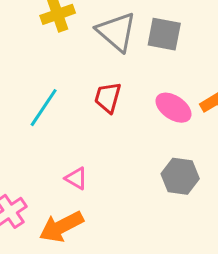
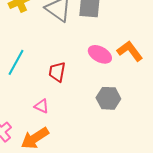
red trapezoid: (108, 97) -> (57, 72), moved

